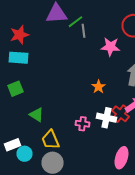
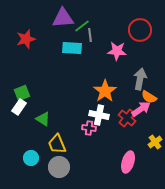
cyan rectangle: (18, 58) -> (72, 48), moved
orange star: (98, 87) -> (105, 91), size x1.6
white cross: (106, 118) -> (99, 115), moved
white rectangle: (12, 145) -> (19, 107), moved, turned -35

